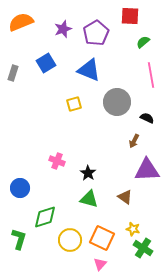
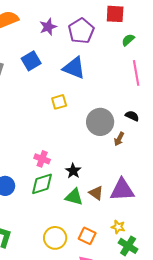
gray circle: (117, 102) -> (100, 122), moved
purple triangle: (147, 170) -> (122, 190), moved
brown triangle: (125, 197) -> (96, 193), moved
green diamond: (45, 217) -> (42, 184), moved
orange square: (102, 238) -> (87, 236), size x0.7

